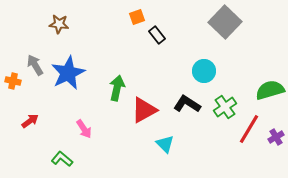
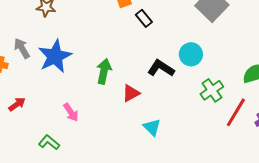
black L-shape: (187, 104) -> (161, 68), moved
red triangle: (144, 110) -> (131, 93), size x0.7

